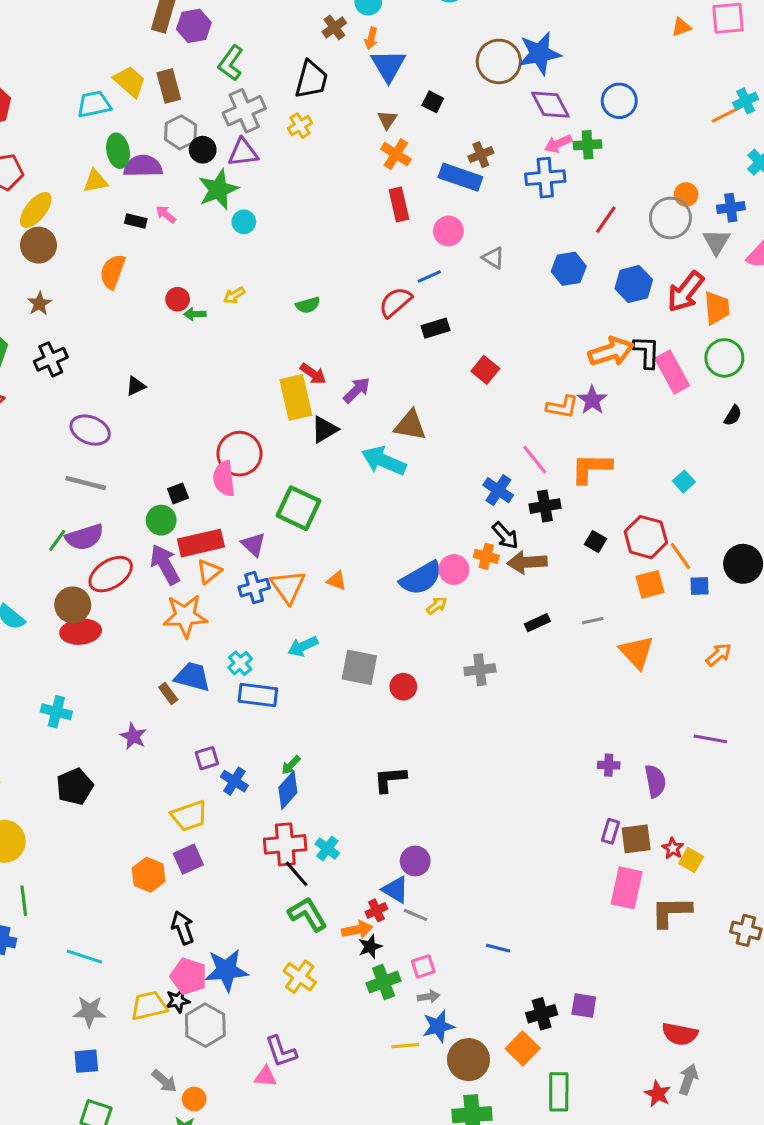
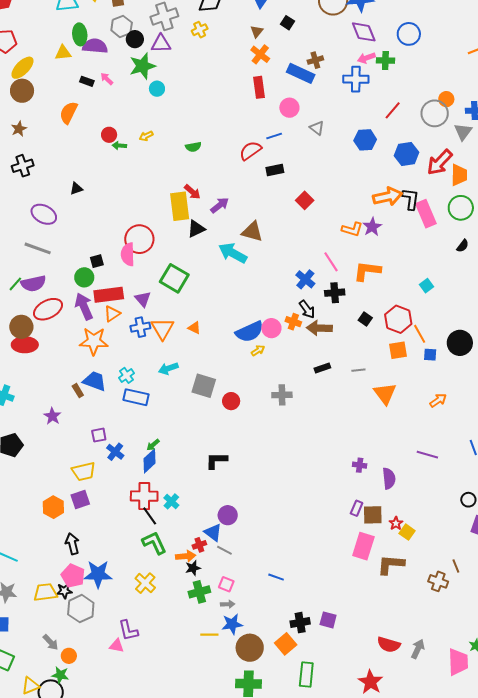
pink square: (423, 966) -> (226, 584), turned 35
gray arrow: (688, 1079) -> (418, 649), moved
red star: (658, 1094) -> (371, 682), size x1.4

